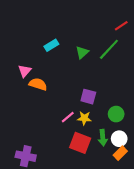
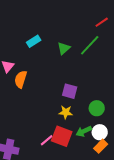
orange semicircle: (38, 84) -> (21, 79), turned -90
pink line: (68, 117) -> (47, 140), moved
green arrow: (103, 138) -> (84, 131), turned 70

